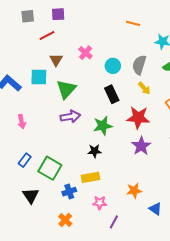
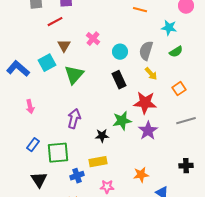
cyan square: (39, 77) -> (47, 63), turned -30
purple arrow: (70, 117) -> (74, 119), moved, turned -66
green star: (103, 126) -> (122, 121), moved
green square: (50, 168) -> (58, 153), turned -35

